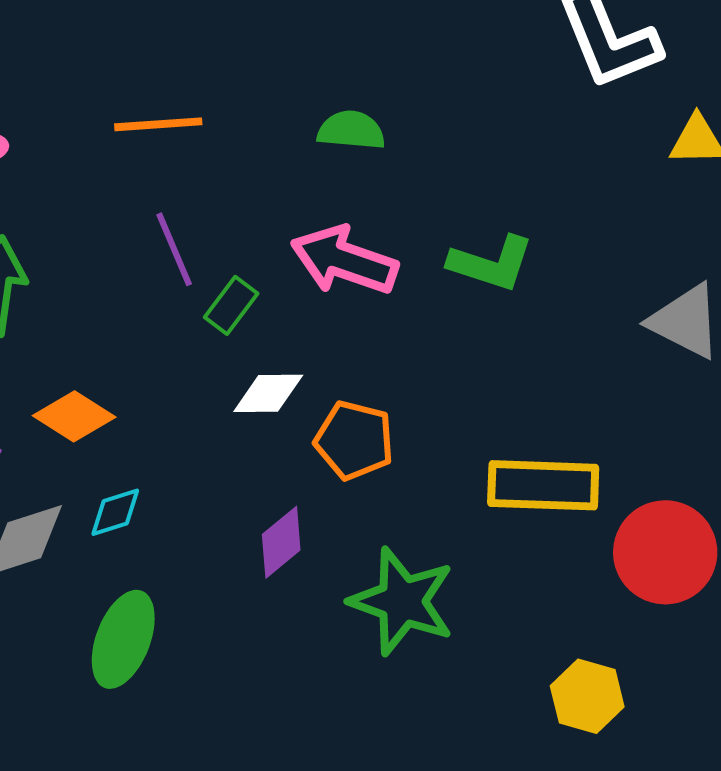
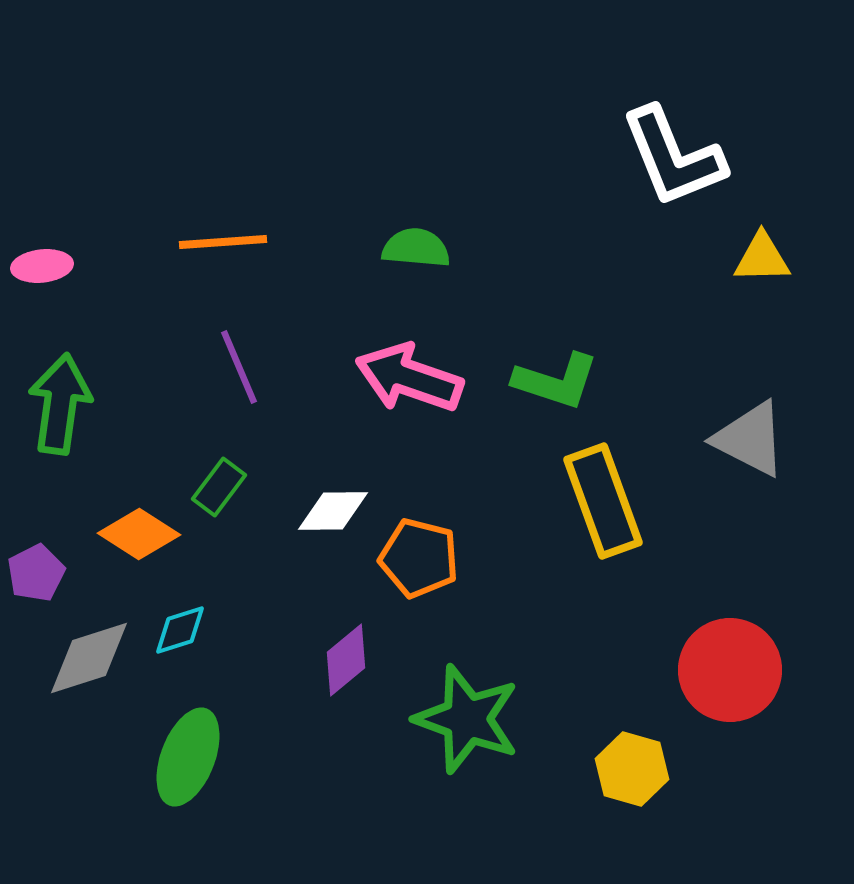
green rectangle: (231, 305) -> (219, 487), moved
yellow rectangle: (543, 485) -> (603, 501), moved, turned 68
yellow hexagon: (587, 696) -> (632, 769), moved

